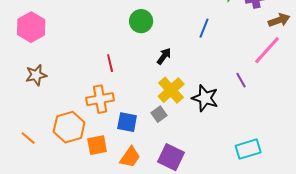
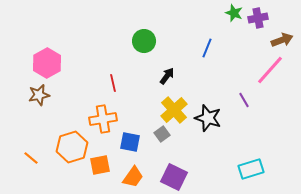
pink hexagon: (31, 27) -> (47, 63), moved

